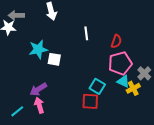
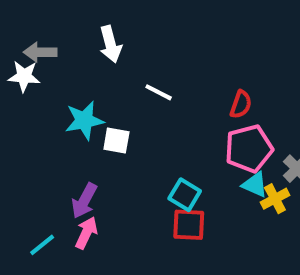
white line: (86, 33) -> (159, 92), moved, turned -56
cyan square: (97, 86) -> (185, 195), moved
purple arrow: (38, 89) -> (84, 201), turned -30
pink arrow: (39, 105) -> (86, 233), turned 42

